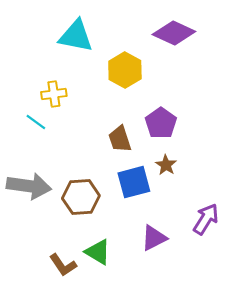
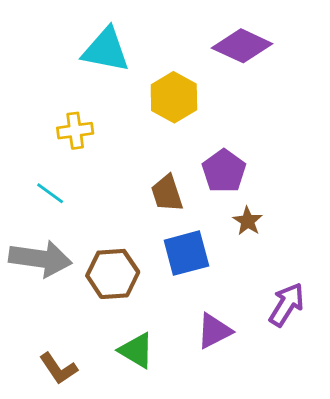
cyan line: (36, 122) -> (50, 193), moved
brown star: (166, 165) -> (248, 221), moved
brown L-shape: (63, 265) -> (58, 369), moved

